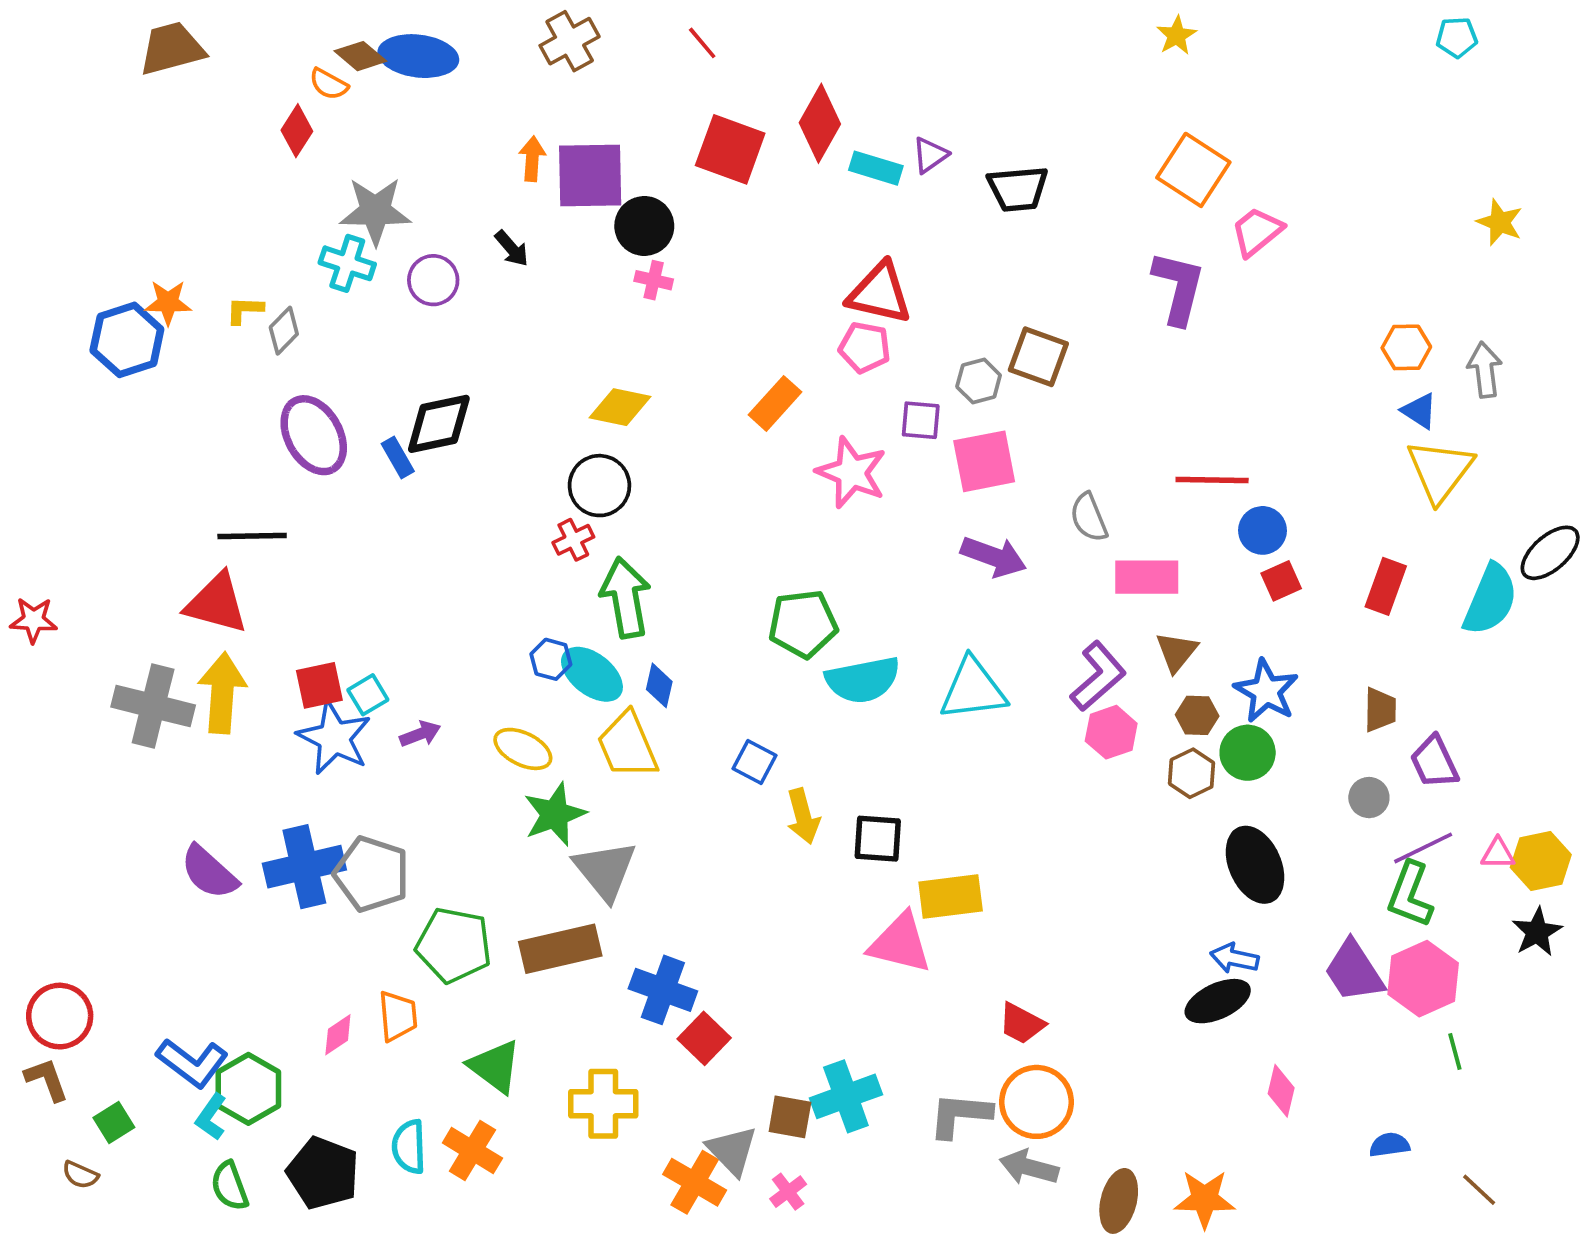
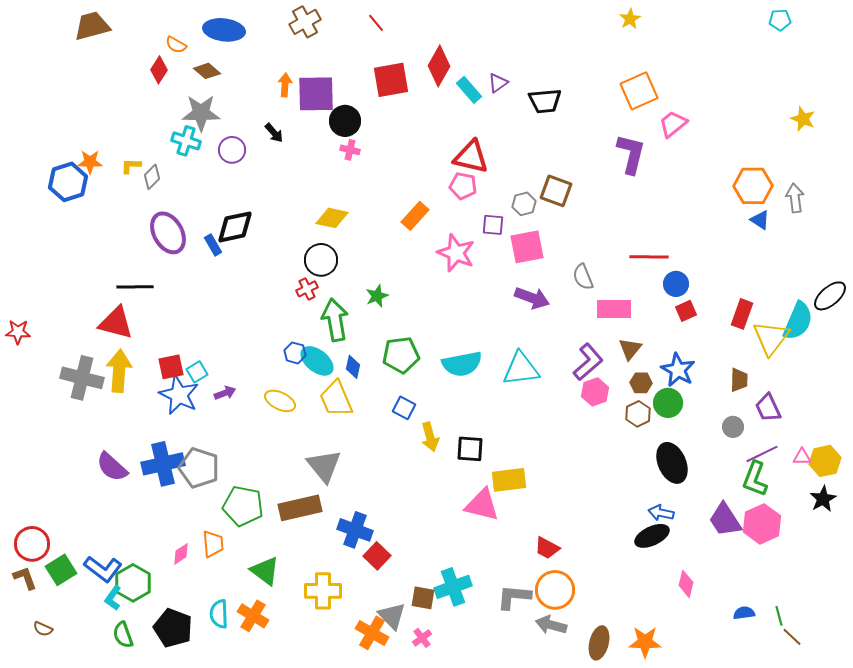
brown diamond: (360, 56) -> (207, 71), moved
red square: (730, 149) -> (391, 80), turned -30
cyan rectangle: (876, 168) -> (469, 90), turned 32
orange square: (1193, 170) -> (639, 91), turned 33
orange hexagon: (1406, 347) -> (753, 186), size x1.5
yellow triangle: (1440, 471) -> (771, 338), moved
green pentagon: (803, 624) -> (401, 355), moved
green star: (555, 814) -> (377, 296), moved, size x0.7
green line: (1455, 1052) -> (779, 616), moved
green square: (114, 1122) -> (61, 570), moved, size x1.4

